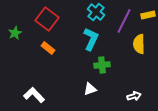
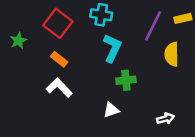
cyan cross: (96, 12) -> (101, 15), moved, turned -30
white L-shape: (34, 95) -> (59, 88), moved

